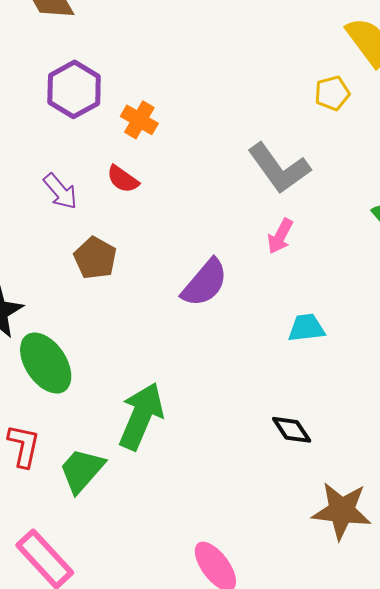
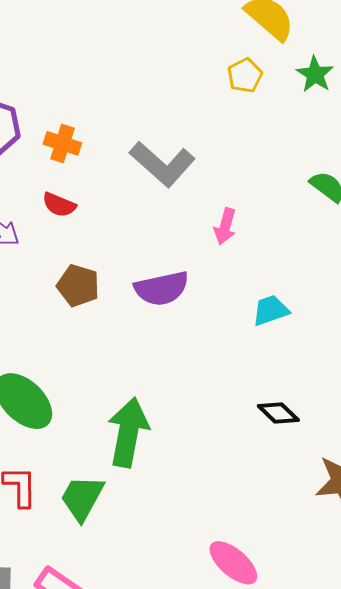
gray L-shape: (279, 168) -> (162, 164), moved
brown pentagon: (95, 258) -> (78, 286), moved
purple semicircle: (205, 283) -> (162, 288), turned 50

